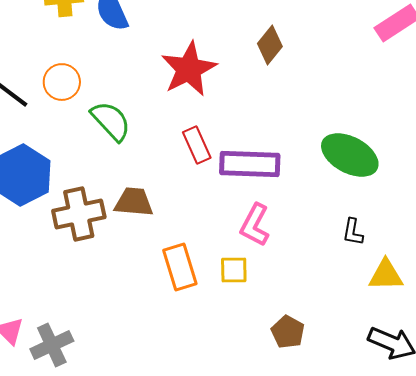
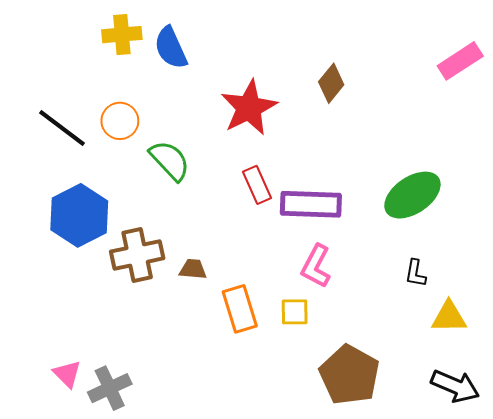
green ellipse: (350, 155) -> (412, 195), turned -62
brown trapezoid: (134, 202) -> (193, 269), moved, size x0.7
brown pentagon: (288, 332) -> (349, 375), size x1.8

